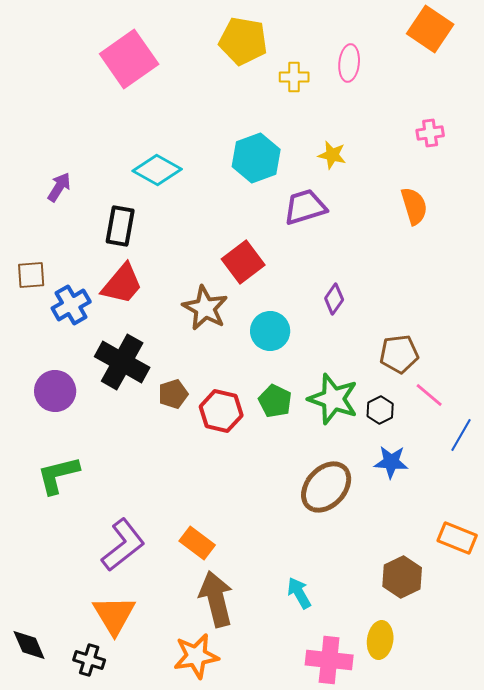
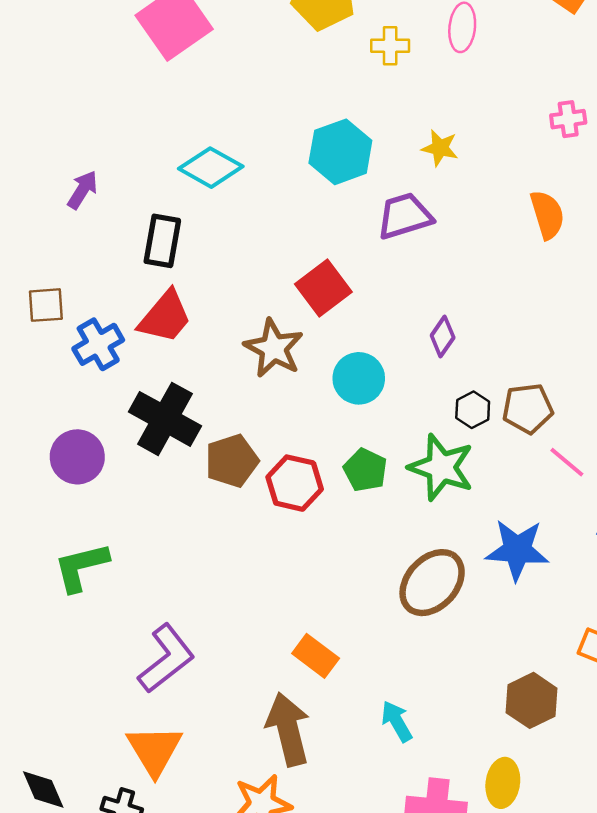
brown pentagon: (173, 394) -> (232, 461), size x1.4
black hexagon: (380, 410) -> (473, 410), moved
blue star: (391, 462) -> (517, 550), size x1.4
orange rectangle: (197, 543) -> (316, 656), moved

